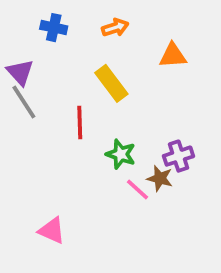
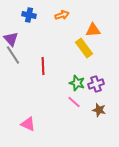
yellow rectangle: (111, 83) -> (84, 48), moved
green star: (121, 154) -> (77, 83), moved
brown star: (160, 178) -> (99, 110), moved

